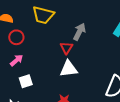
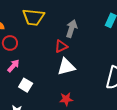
red triangle: (66, 48) -> (61, 46), turned 40
white square: (26, 81) -> (26, 85), turned -32

